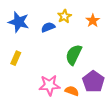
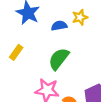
green semicircle: (74, 55) -> (59, 59), moved

